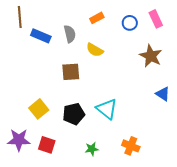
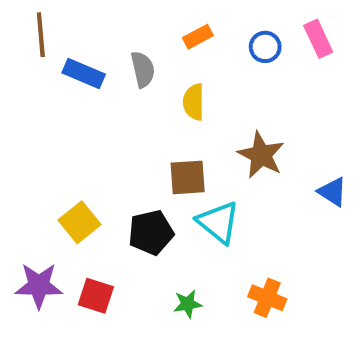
yellow semicircle: (95, 50) -> (194, 102), turned 60
brown star: (151, 56) -> (261, 155), moved
brown square: (71, 72) -> (188, 177), moved

